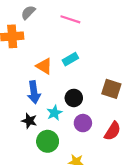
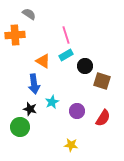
gray semicircle: (28, 12) -> (29, 14), turned 80
pink line: (70, 19) -> (66, 35), moved, turned 54
black circle: (74, 98) -> (85, 66), moved
green circle: (48, 141) -> (20, 127), moved

